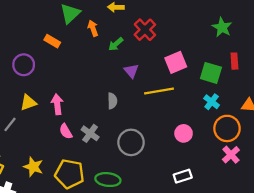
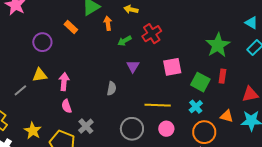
green star: (222, 27) -> (218, 45), size x1.4
yellow line: (159, 91) -> (158, 105), moved
gray cross: (90, 133) -> (86, 126), moved
gray circle: (131, 142) -> (132, 129), moved

